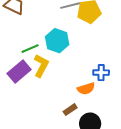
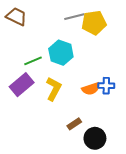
yellow L-shape: (41, 66) -> (54, 89), moved
orange semicircle: (86, 89) -> (91, 89), moved

